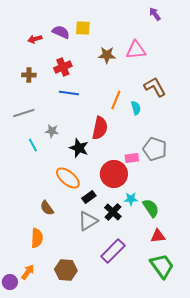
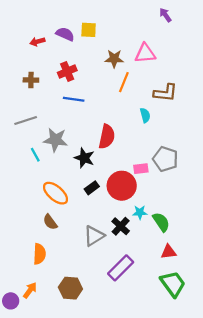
brown L-shape: (155, 87) -> (165, 93), turned 125
orange line: (116, 100) -> (124, 82), moved
gray star: (52, 131) -> (55, 140), size x1.6
orange ellipse: (68, 178) -> (55, 193), moved
black rectangle: (89, 197) -> (92, 188), moved

